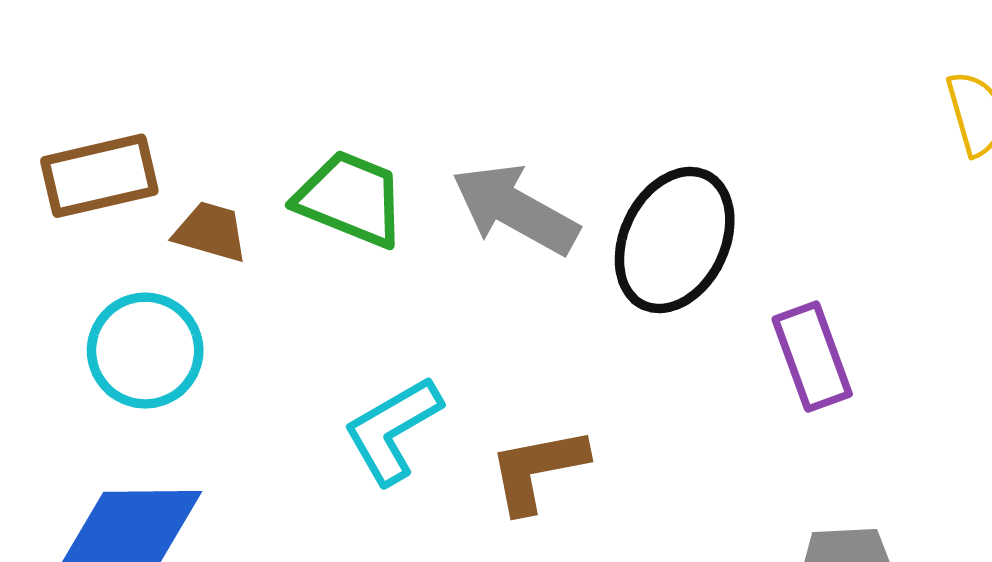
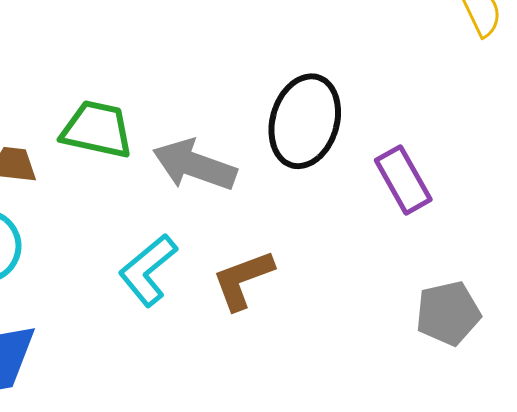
gray arrow: (515, 209) -> (195, 165), moved

